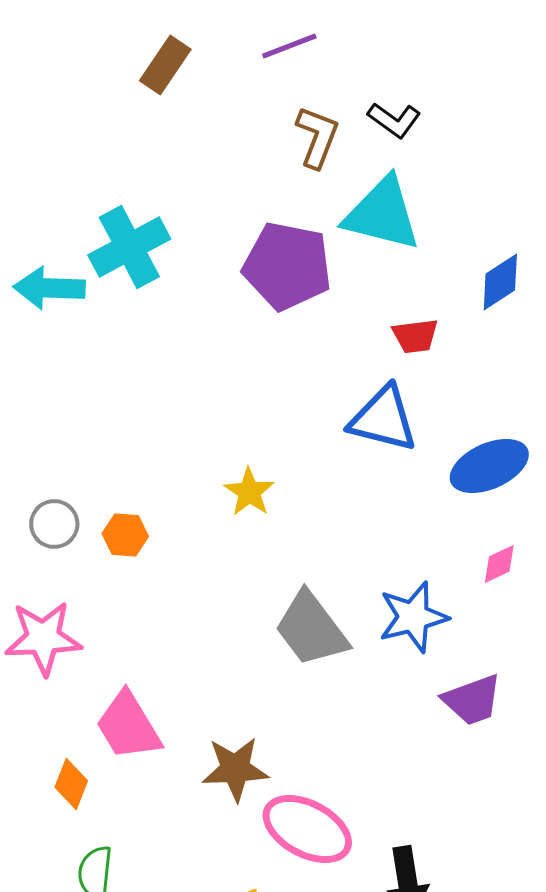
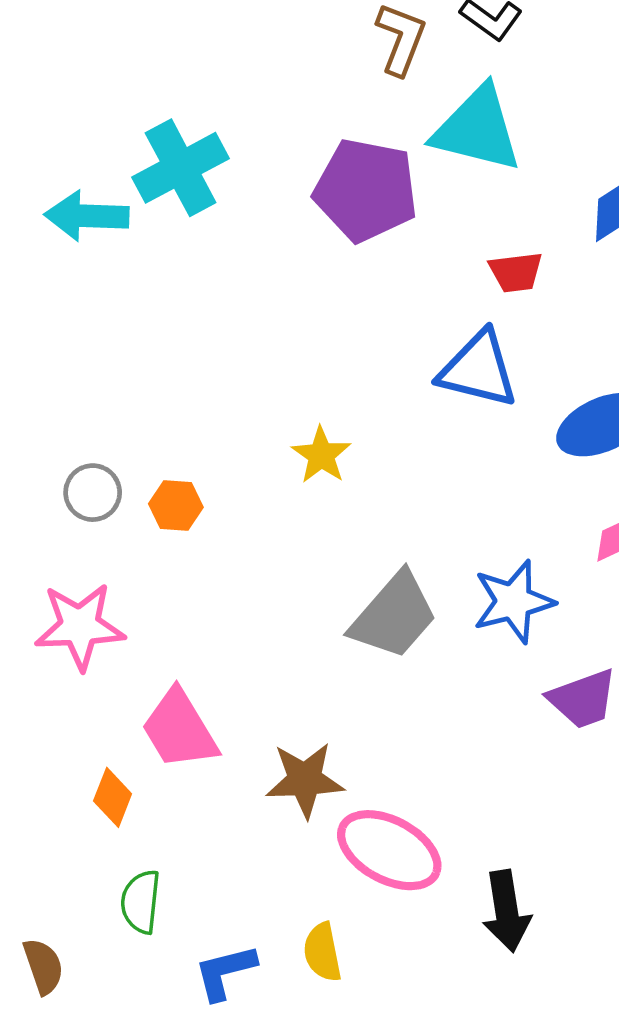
gray trapezoid: (311, 629) -> (394, 616), turned -102

